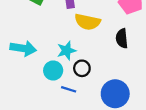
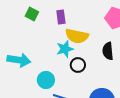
cyan star: (66, 51) -> (65, 49), moved
black circle: (82, 68) -> (78, 65), moved

